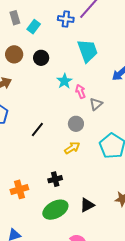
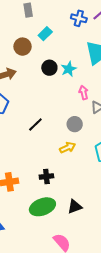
cyan rectangle: (34, 27) -> (45, 34), moved
black circle: (41, 58) -> (49, 68), moved
cyan star: (64, 81) -> (69, 69), moved

